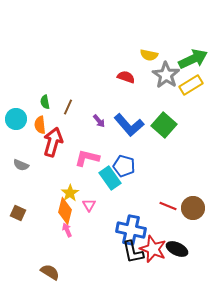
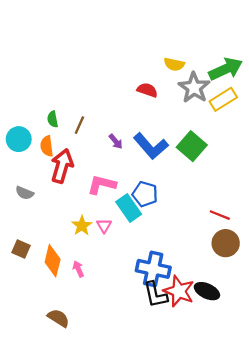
pink triangle: (89, 205) -> (104, 226), moved
red line: (168, 206) -> (220, 215), moved
orange diamond: (65, 211) -> (53, 261), moved

